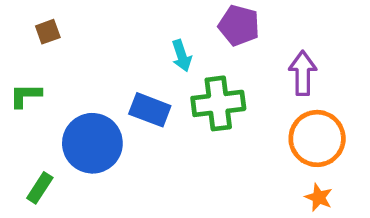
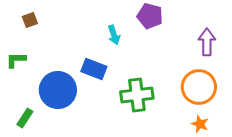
purple arrow: (303, 73) -> (207, 42), moved
green cross: (218, 103) -> (137, 95), moved

